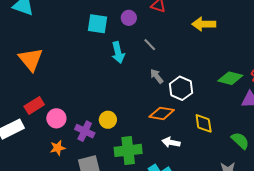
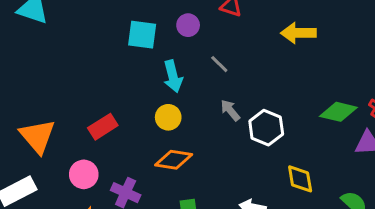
orange triangle: (31, 59) -> (37, 136), moved
red rectangle: (34, 106) -> (103, 127), moved
orange diamond: (162, 113) -> (174, 160), moved
yellow circle: (108, 120) -> (168, 117), moved

